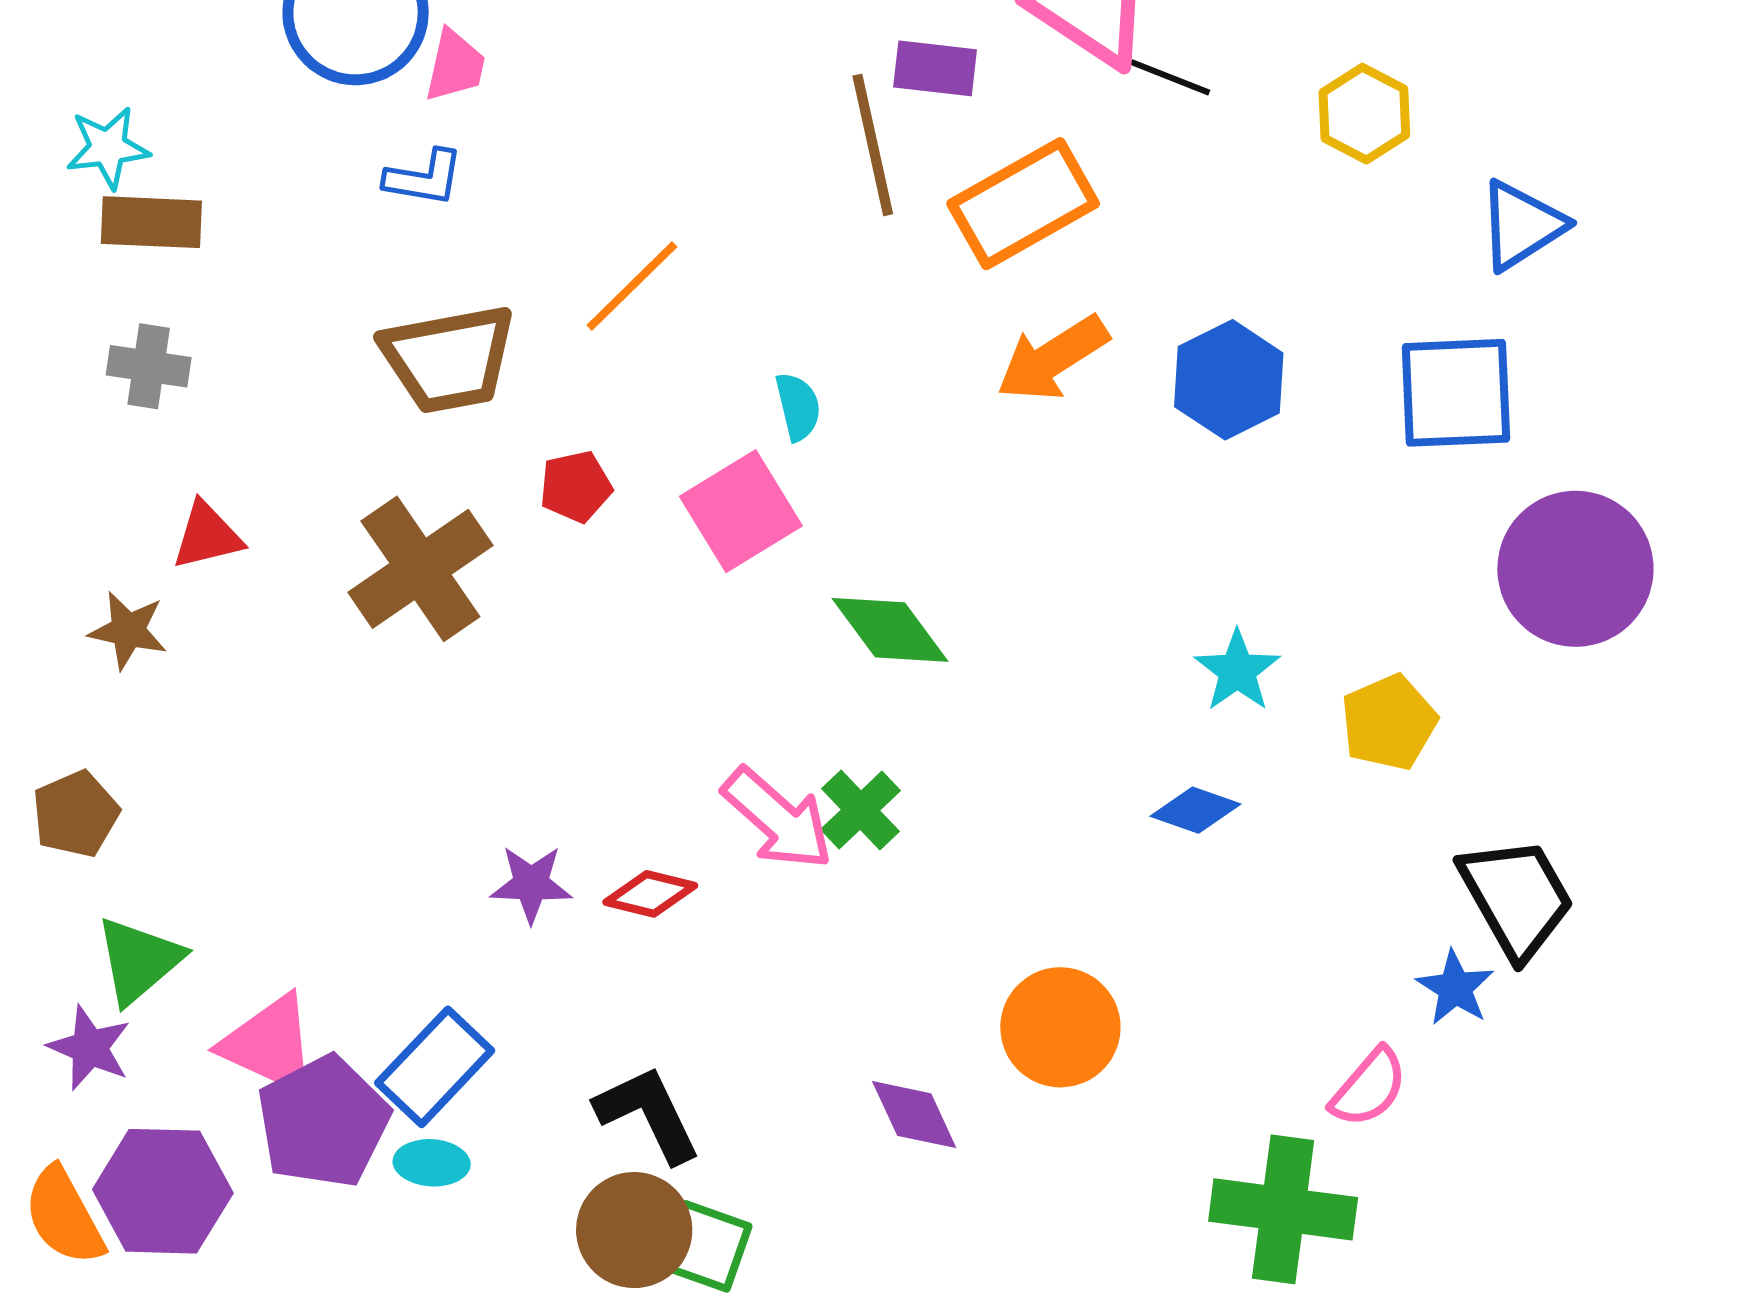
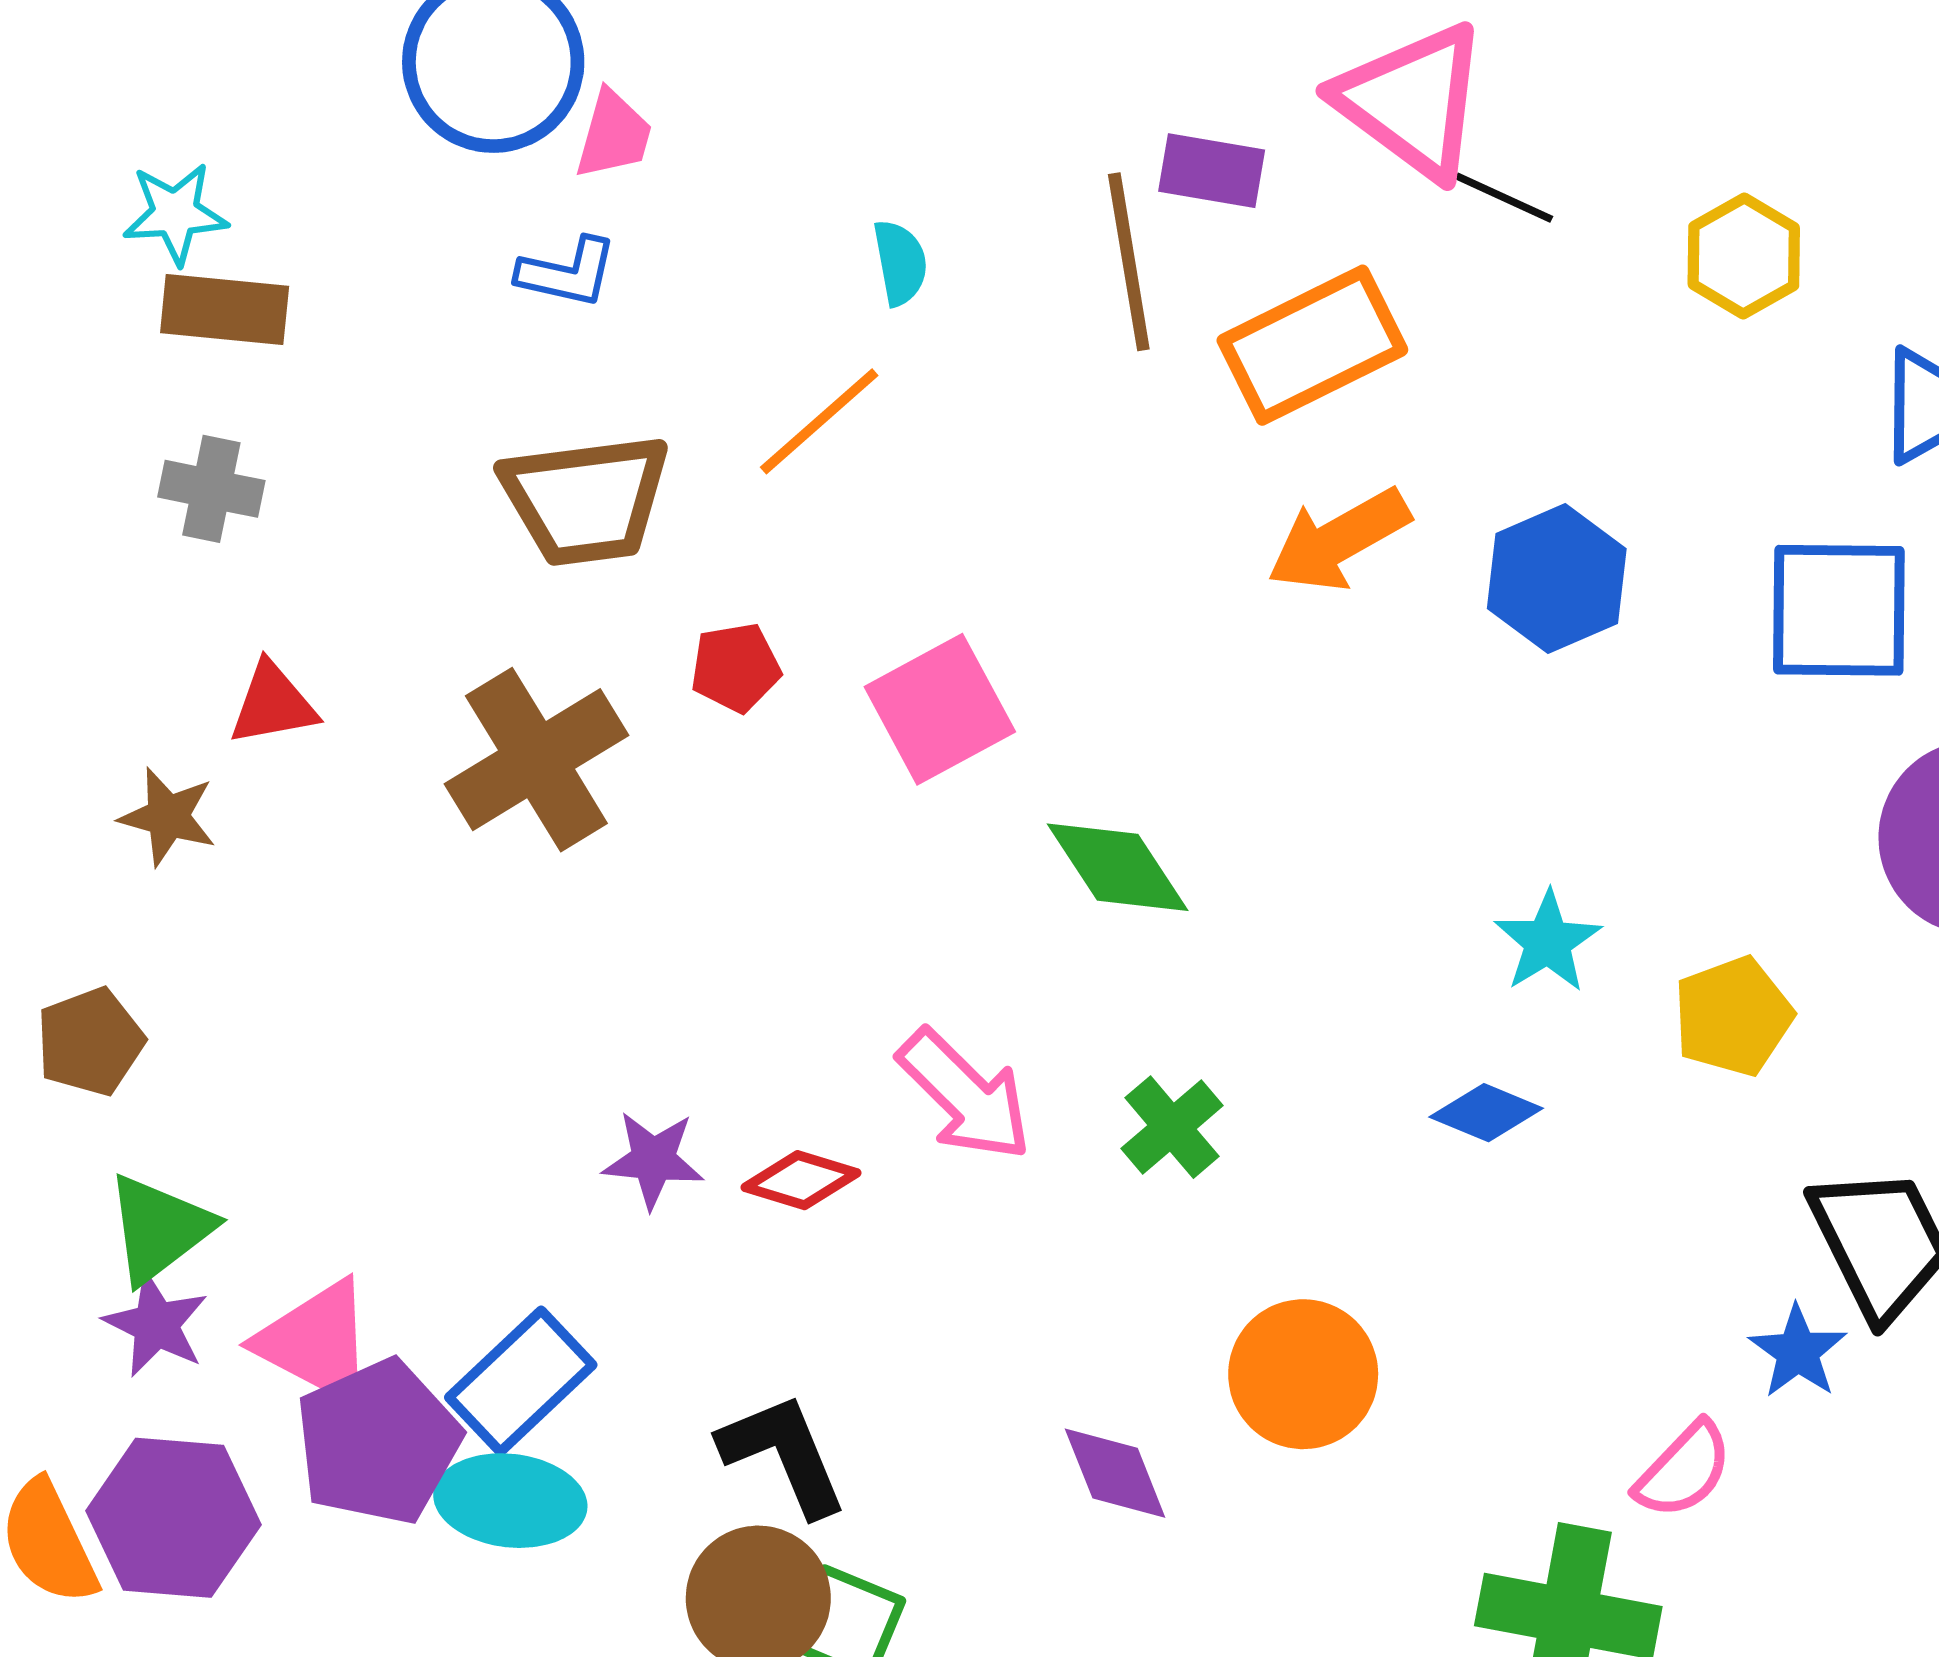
cyan semicircle: (798, 407) -> (900, 263), moved
green cross: (861, 810) -> (1172, 1127), moved
purple star: (90, 1048) -> (156, 1325), moved
cyan ellipse: (432, 1163) -> (510, 1501), size x1.6

